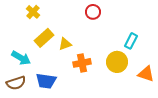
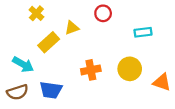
cyan rectangle: (131, 41) -> (143, 32), moved, turned 56
yellow triangle: (65, 44) -> (72, 28), moved

